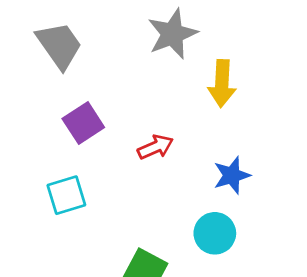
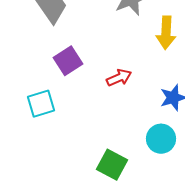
cyan square: (66, 195) -> (41, 104), moved

